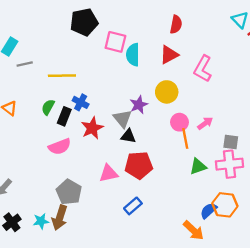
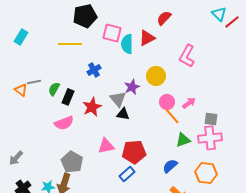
red semicircle: (176, 24) -> (164, 18), turned -147
red triangle: (169, 55) -> (147, 38), moved
gray line: (25, 64) -> (34, 82), moved
yellow line: (62, 76) -> (70, 44), moved
blue cross: (81, 102) -> (94, 70), moved, turned 32
orange line: (185, 138) -> (172, 116), turned -30
red pentagon: (139, 165) -> (134, 152), moved
blue semicircle: (209, 211) -> (170, 166), moved

